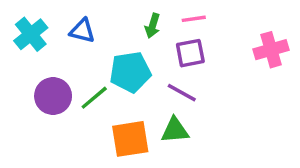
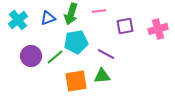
pink line: (194, 19) -> (99, 11), moved
green arrow: (153, 26) -> (71, 14), moved, size x1.5
blue triangle: (82, 31) -> (48, 18), turned -35
purple square: (190, 53) -> (125, 26), moved

